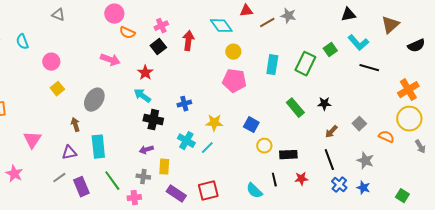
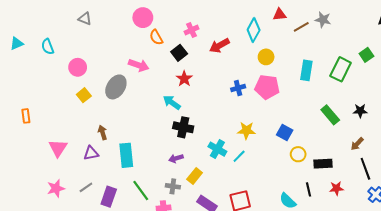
cyan diamond: (221, 26) -> (254, 30), turned 65
orange semicircle: (127, 33) -> (156, 37), turned 35
red arrow: (188, 41) -> (219, 46), turned -126
black square: (158, 47) -> (179, 53), moved
red star: (145, 73) -> (184, 79), moved
gray ellipse: (94, 100) -> (116, 87), moved
blue cross: (184, 104) -> (238, 88), moved
brown arrow: (331, 132) -> (357, 144), moved
purple triangle: (69, 153) -> (91, 153), moved
yellow rectangle: (164, 167) -> (195, 176), turned 35
pink star: (14, 174) -> (56, 188), moved, turned 30
purple rectangle: (81, 187) -> (109, 197), turned 42

